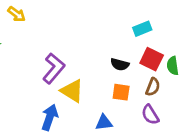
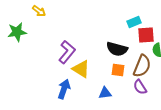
red square: (152, 59) -> (146, 35), moved, turned -30
black semicircle: (120, 64) -> (117, 49), size x1.5
brown semicircle: (153, 87) -> (142, 66), size x1.6

